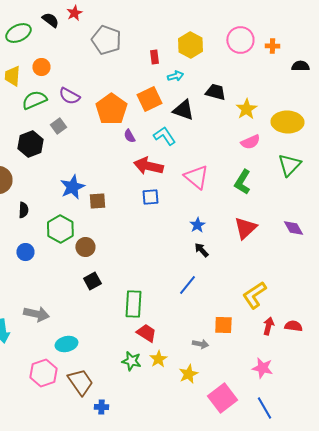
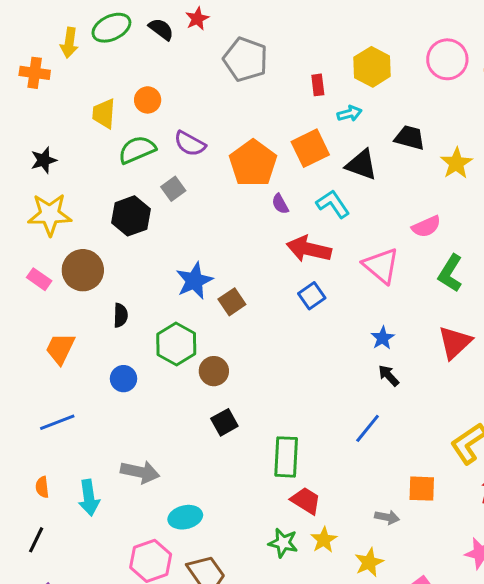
green ellipse: (18, 33) -> (111, 28), moved
pink semicircle: (250, 142) -> (426, 226), moved
blue square: (150, 197) -> (312, 296), turned -30
brown square: (97, 201) -> (232, 302), turned -30

